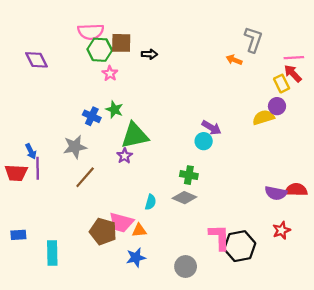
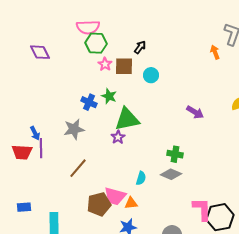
brown square: (121, 43) -> (124, 66), moved
black arrow: (149, 54) -> (140, 47), turned -56
orange arrow: (234, 60) -> (215, 52), turned 48
cyan circle: (204, 141) -> (151, 75), moved
brown line: (85, 177) -> (78, 168), moved
brown pentagon: (103, 231) -> (99, 204), turned -30

